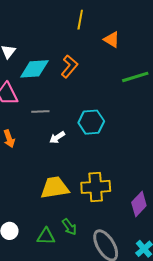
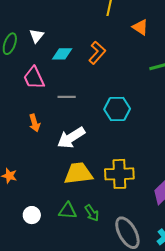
cyan diamond: (34, 69) -> (62, 54), size x0.7
white arrow: (57, 137) -> (71, 138), moved, size x1.8
green triangle: (46, 236) -> (68, 211), moved

